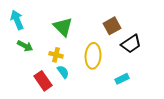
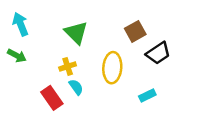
green arrow: (25, 46) -> (17, 56), moved
yellow cross: (56, 55) -> (68, 66), turned -32

